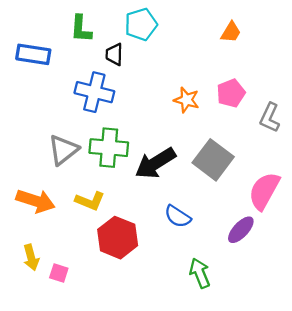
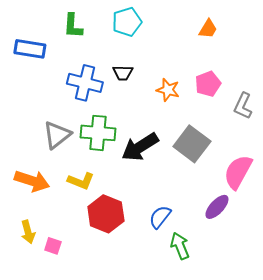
black trapezoid: (114, 54) -> (123, 73), moved, turned -90
blue semicircle: (178, 216) -> (160, 217), moved, turned 95

